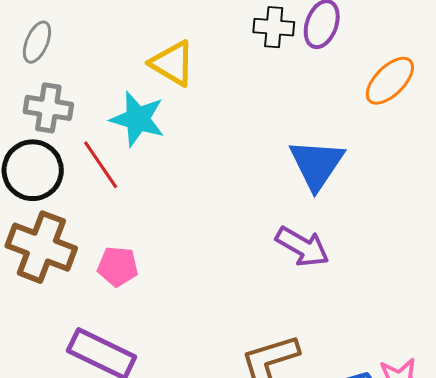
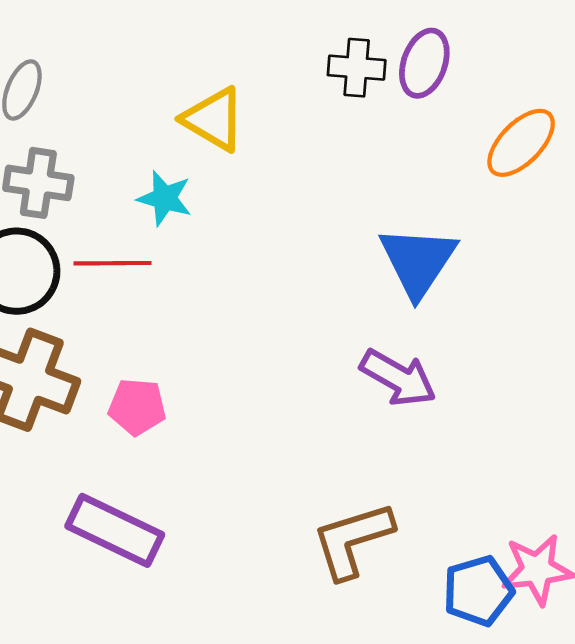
cyan star: (138, 119) -> (165, 198), size x0.7
red line: (101, 165) -> (112, 263), turned -56

